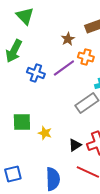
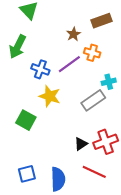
green square: (22, 122) -> (26, 120), turned 30
yellow star: (45, 133) -> (50, 96), moved, size x1.5
blue square: (13, 174) -> (27, 174), moved

